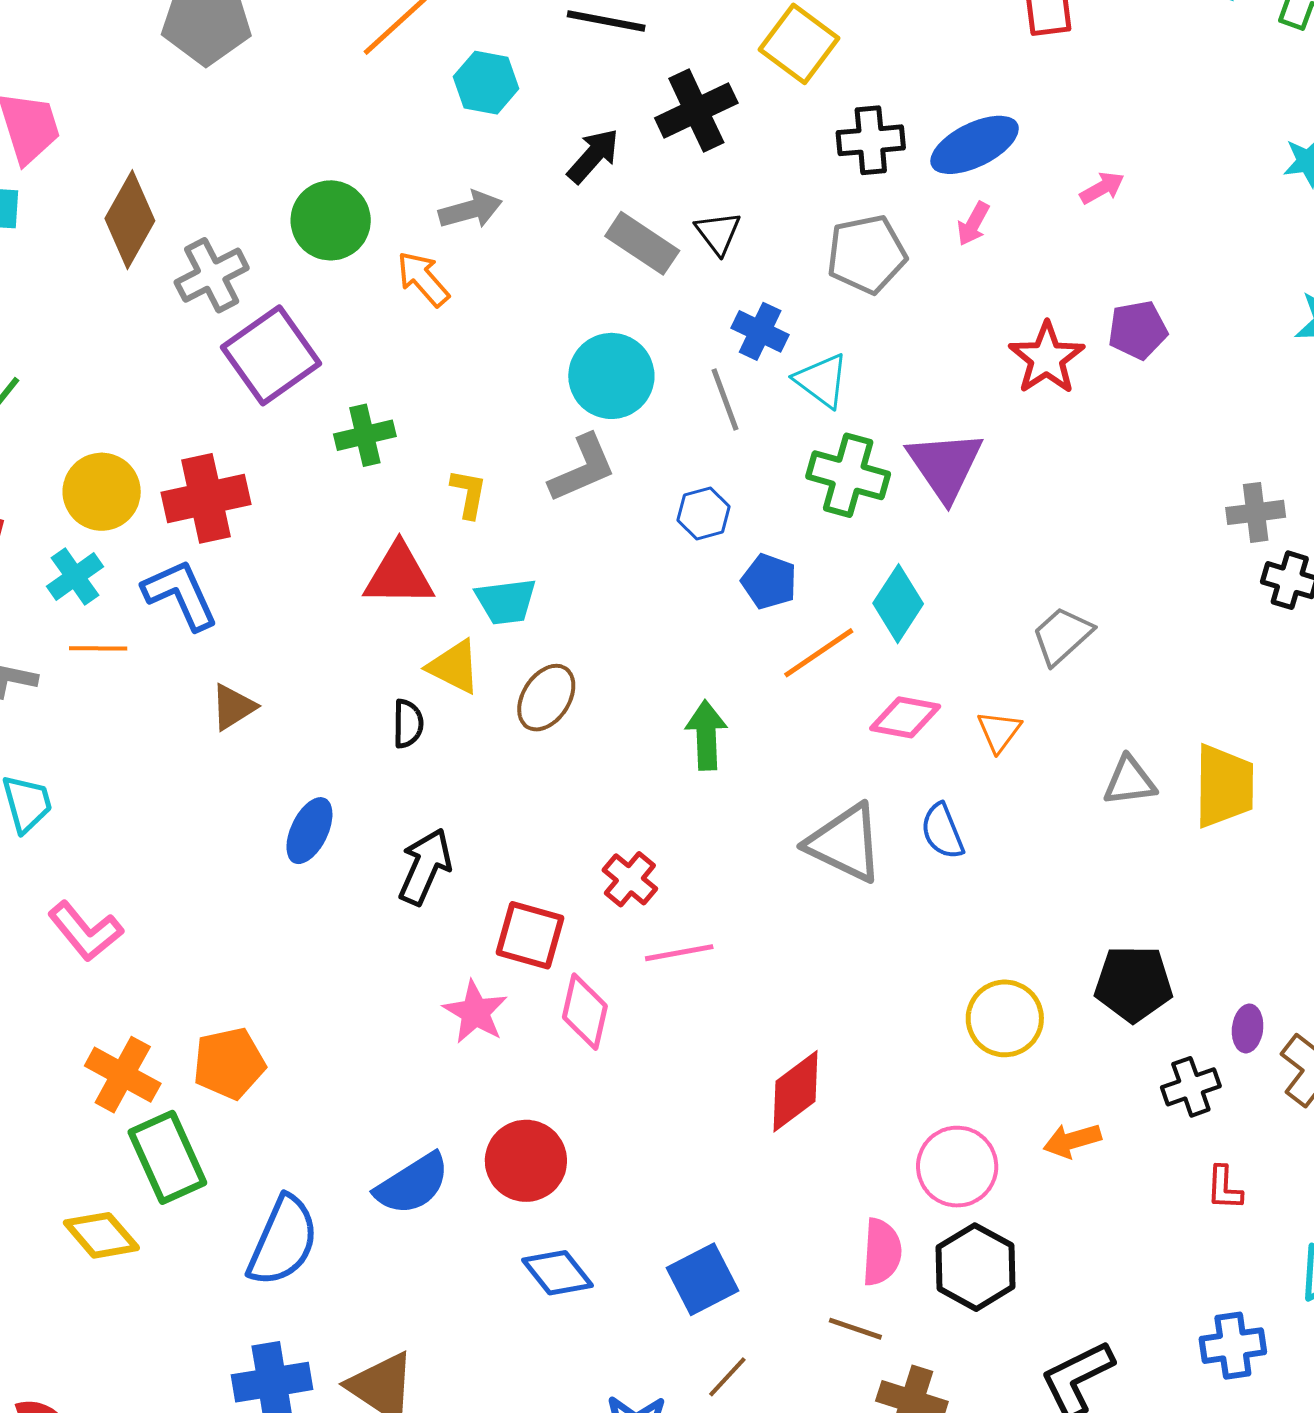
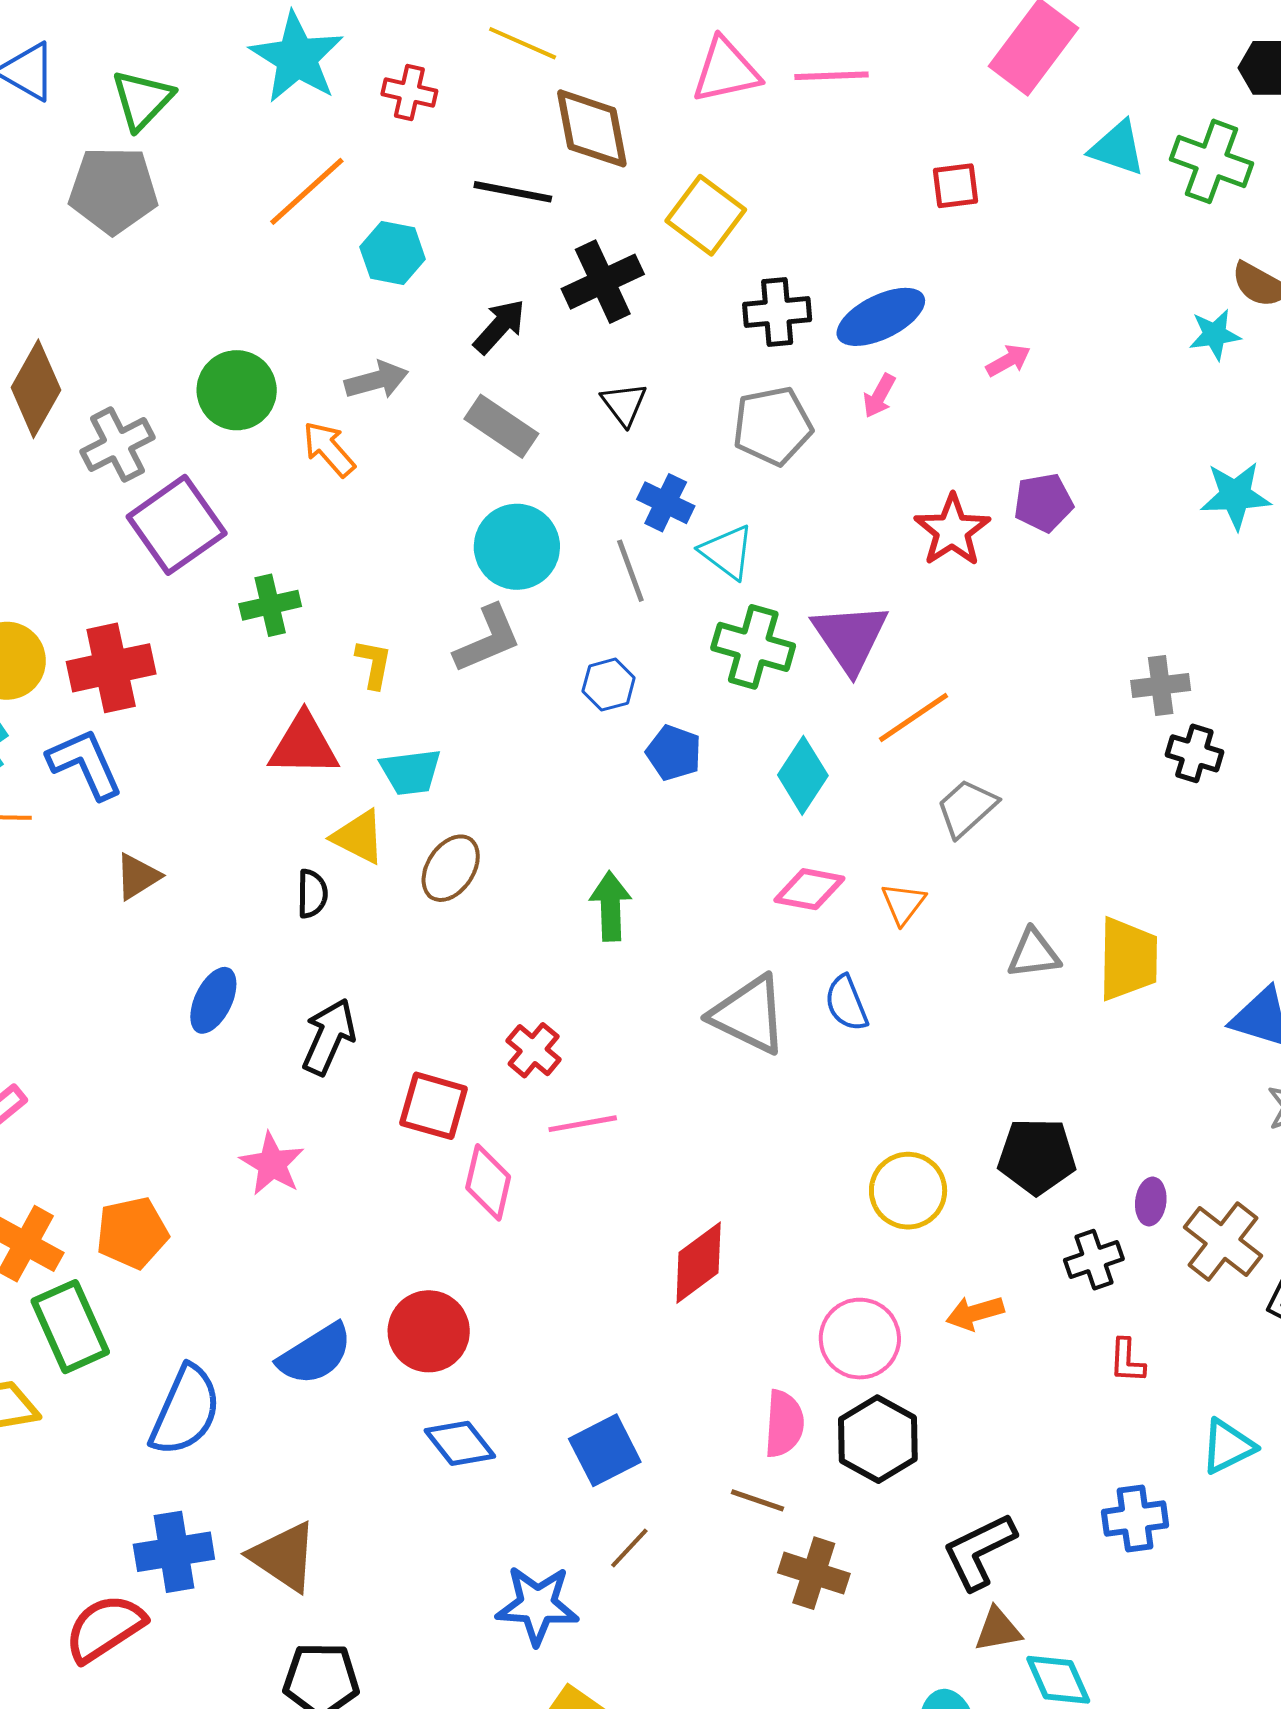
gray rectangle: (642, 243) -> (501, 426), moved
orange line: (819, 653) -> (913, 717), moved
pink star: (475, 1012) -> (272, 1164), moved

